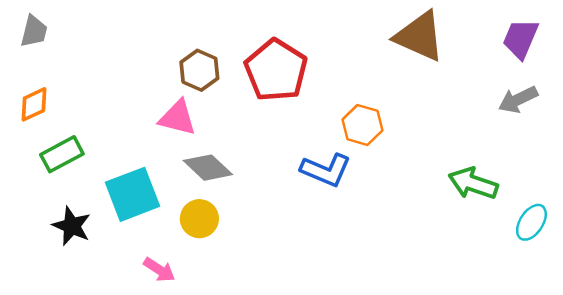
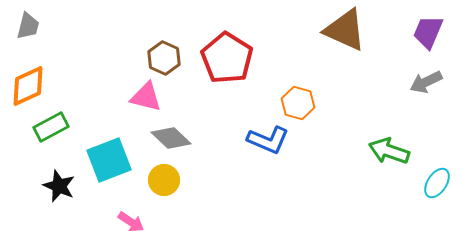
orange diamond: (34, 104) -> (28, 86), size x1.4

